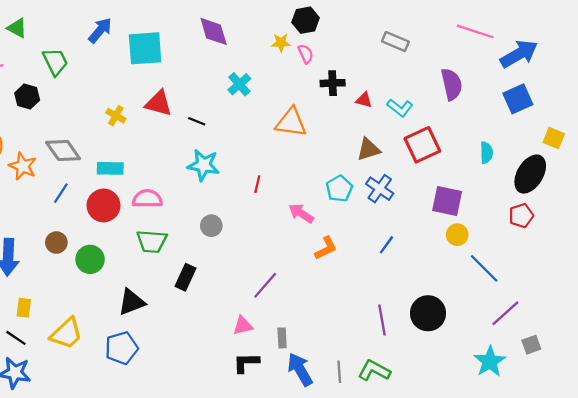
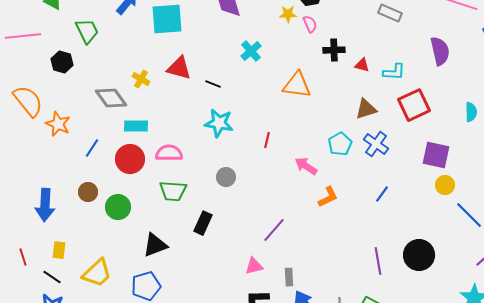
cyan L-shape: (400, 108) -> (394, 72), turned -35
gray diamond: (63, 150) -> (111, 98), moved

